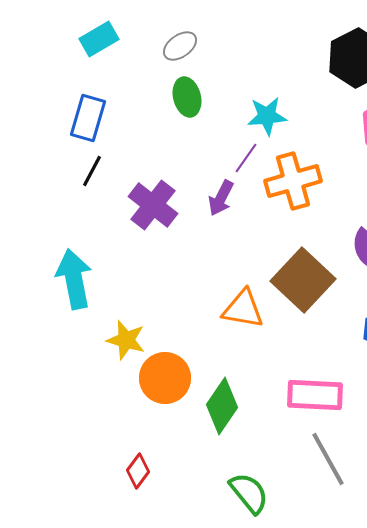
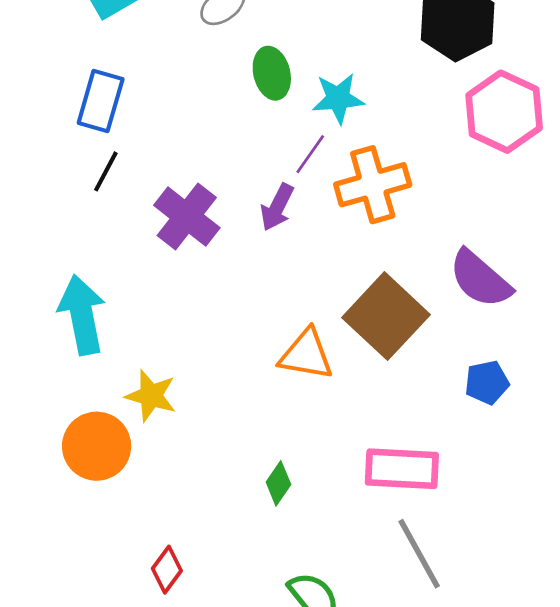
green ellipse: (187, 97) -> (272, 73), moved
orange circle: (165, 378) -> (97, 446), moved
green diamond: (222, 406) -> (278, 483), size x0.6

